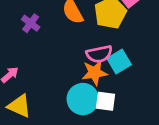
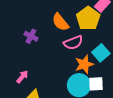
pink semicircle: (99, 54) -> (73, 43), moved

